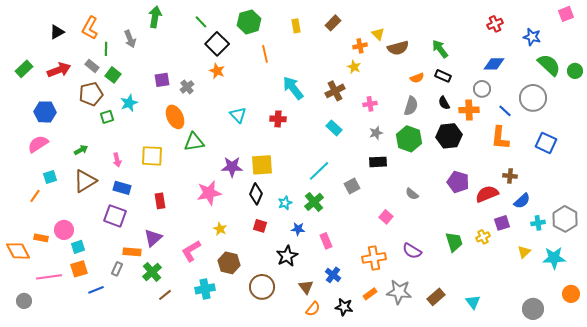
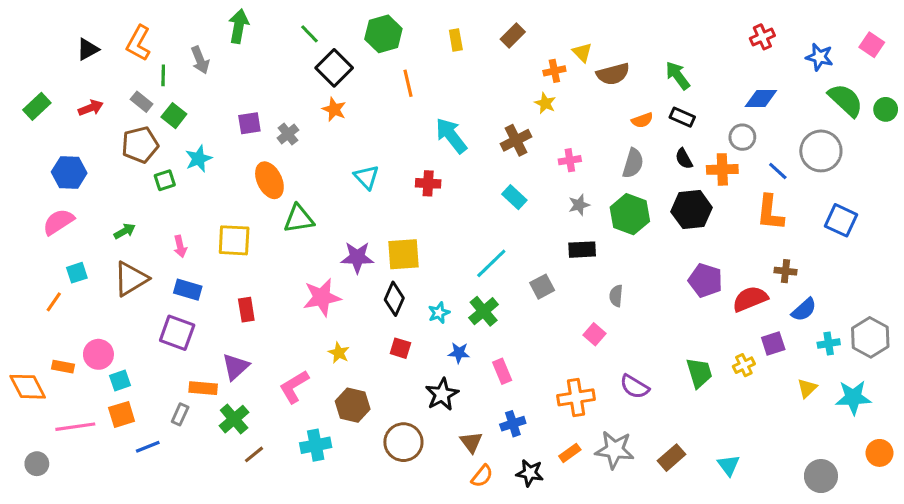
pink square: (566, 14) -> (872, 45), moved, turned -35
red arrow: (59, 70) -> (91, 108), size x0.7
gray semicircle: (412, 194) -> (616, 296), moved, turned 56
blue cross: (333, 275) -> (513, 424), turned 35

